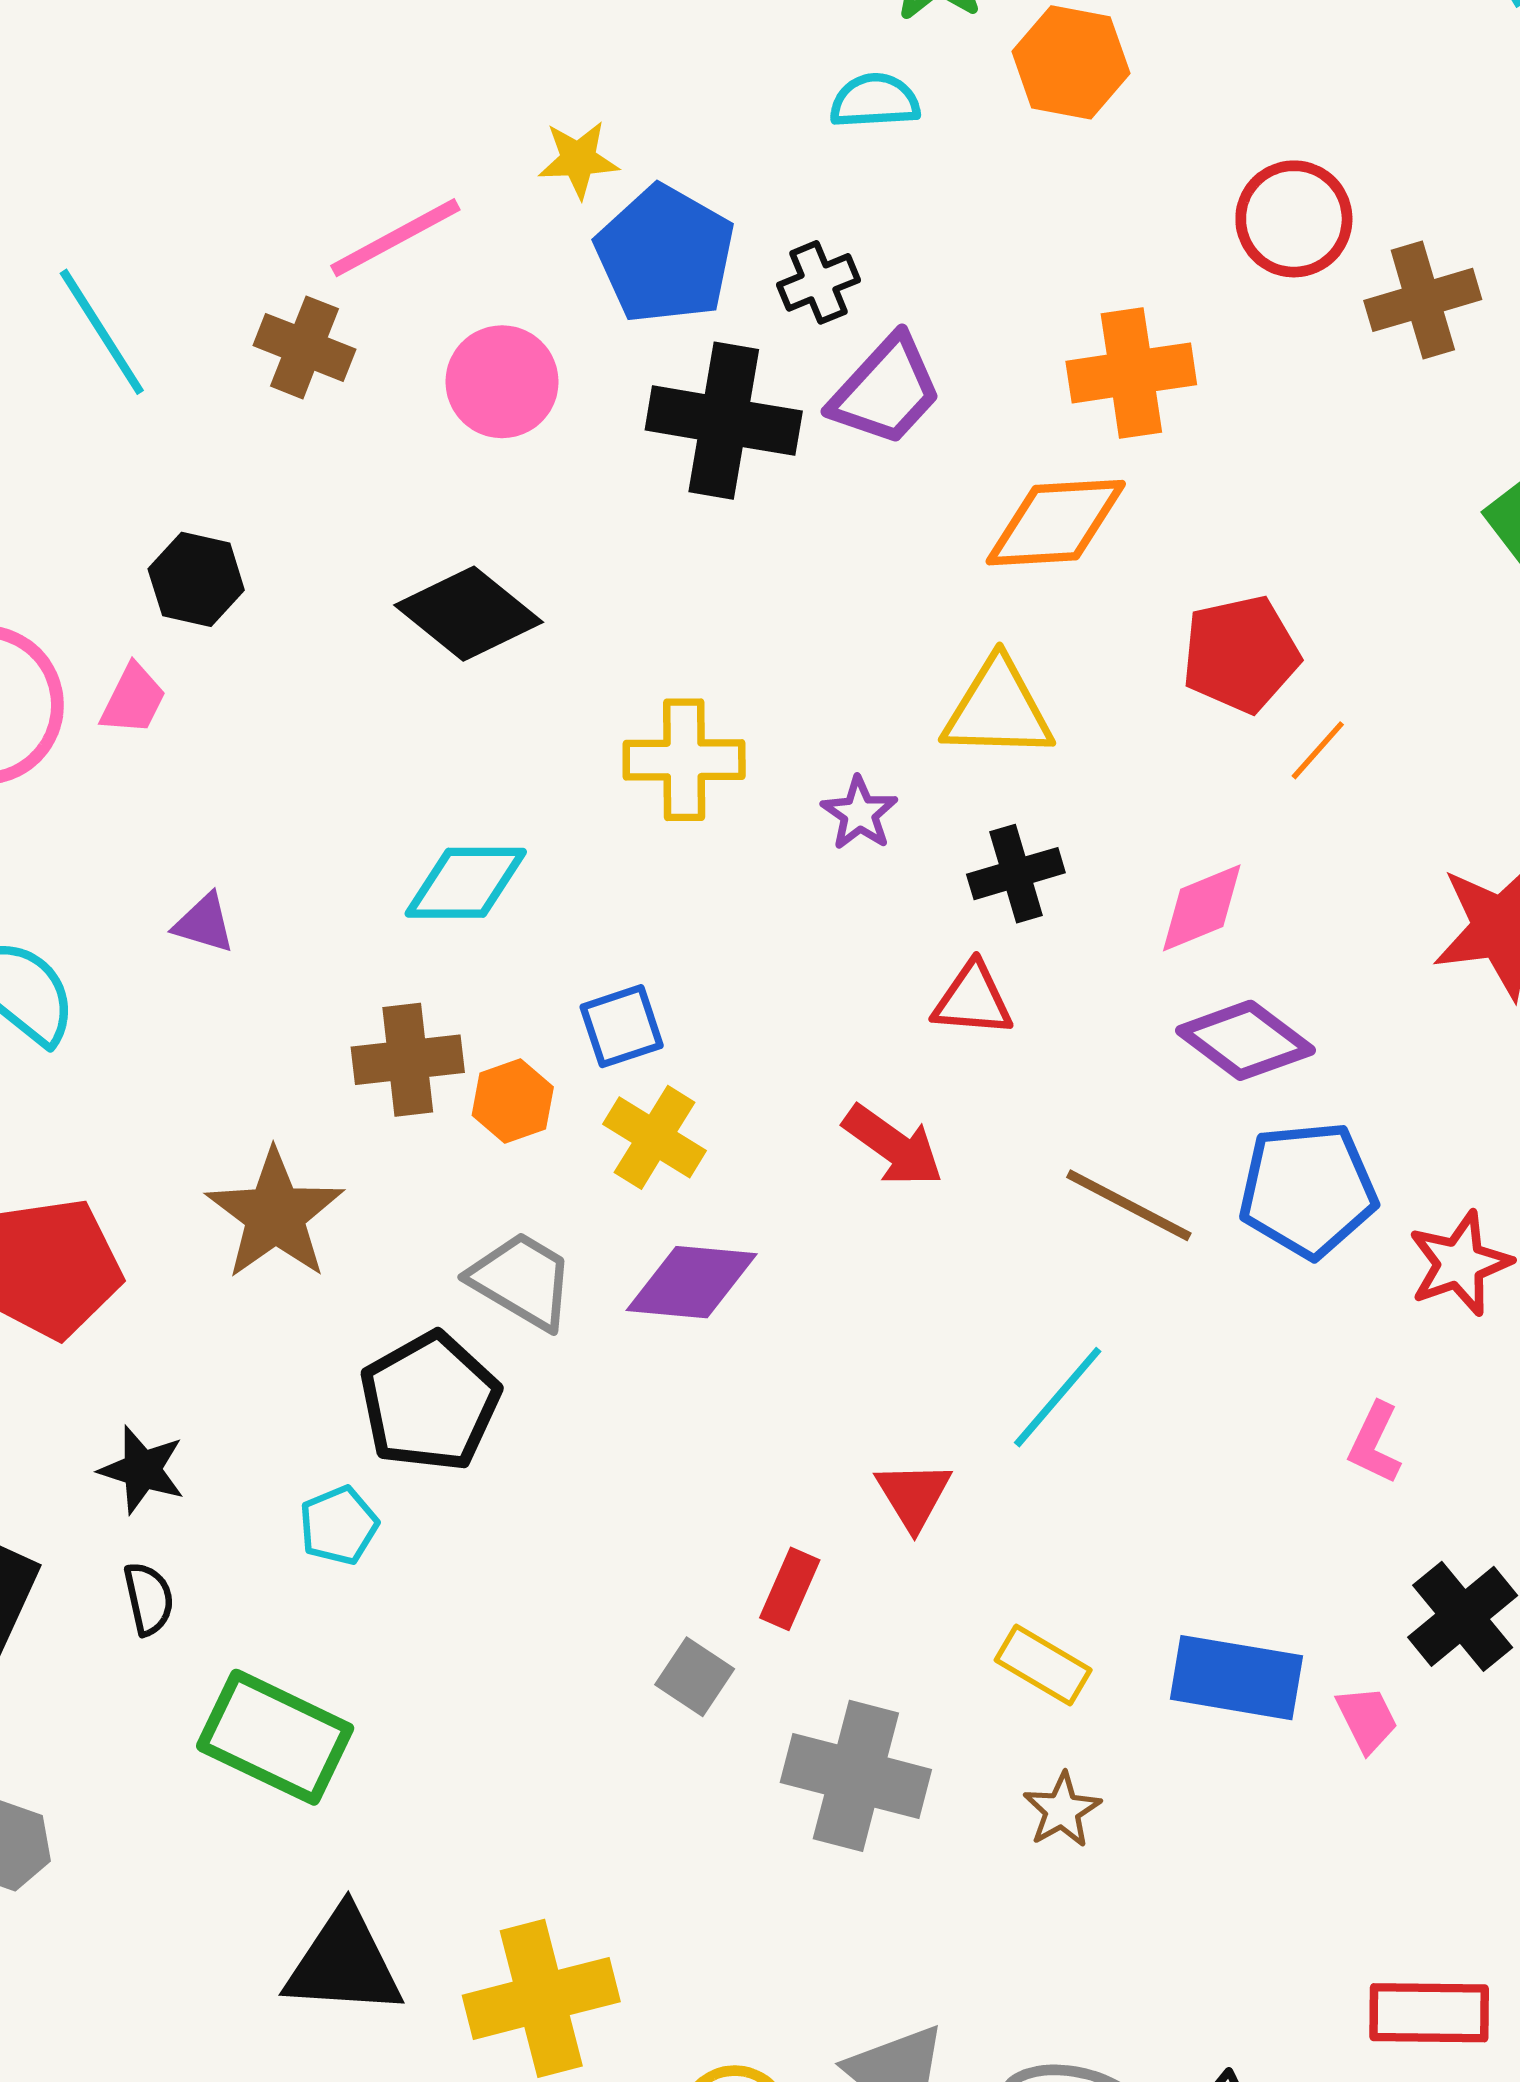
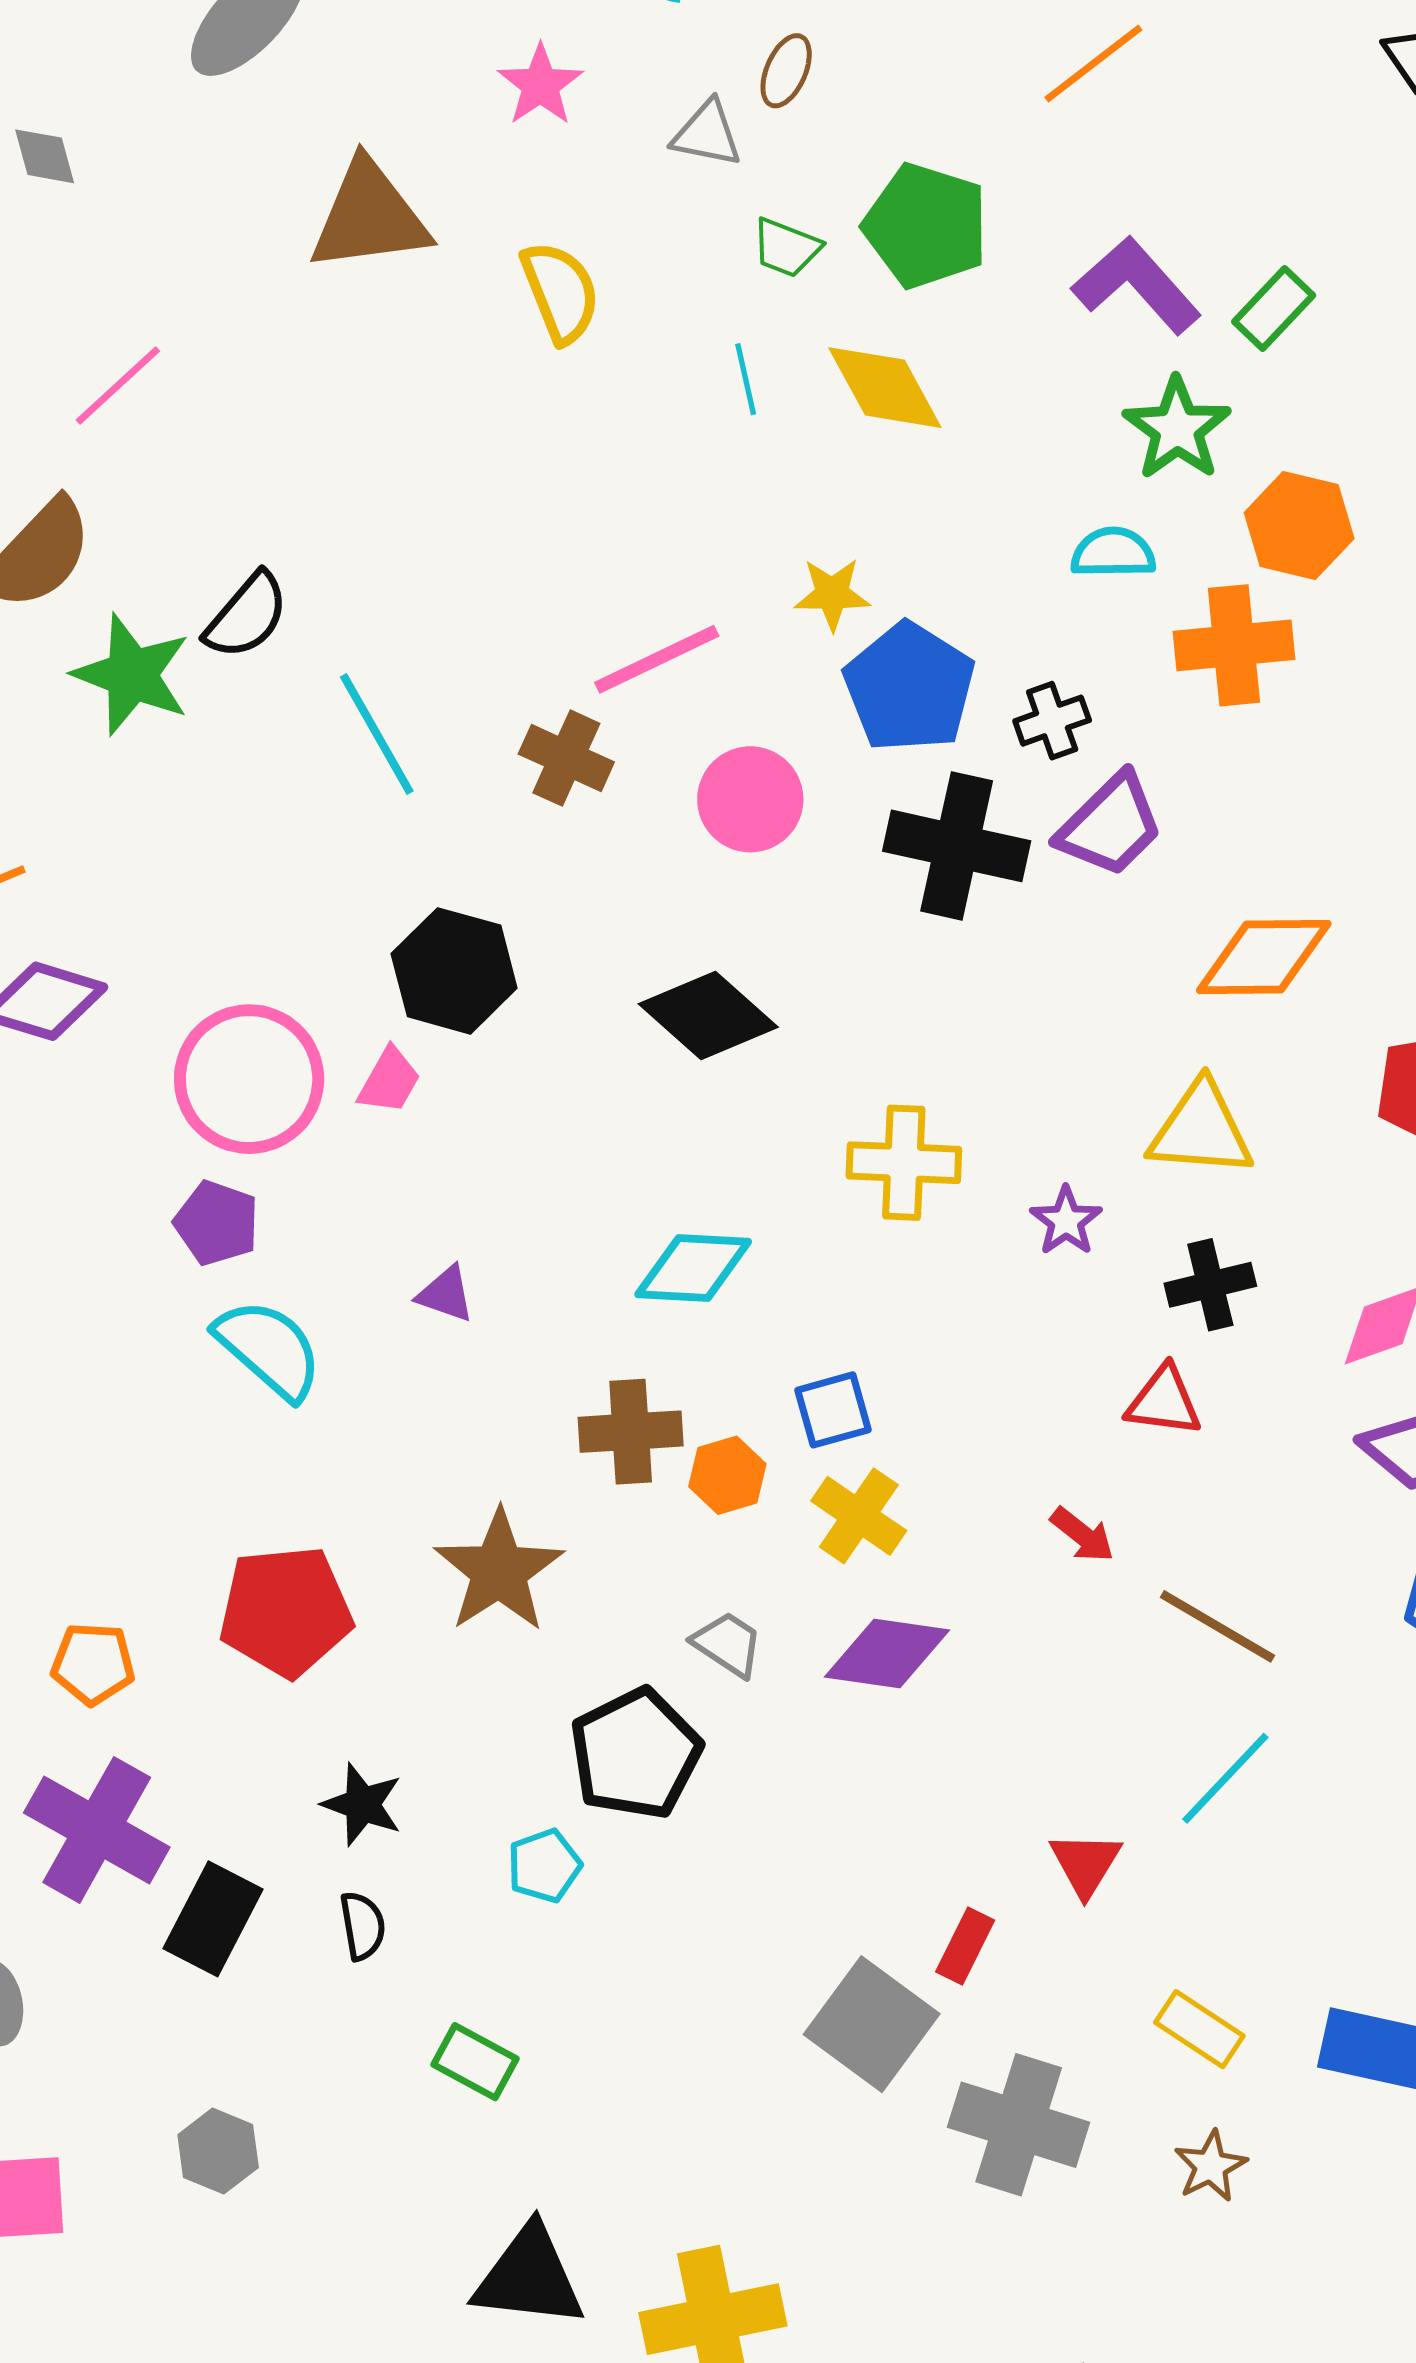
orange cross: (1131, 373) -> (1234, 645), moved
black hexagon: (196, 579) -> (454, 971), size x1.4
red arrow: (893, 1146) -> (1082, 1535), size x0.7
brown line: (1129, 1205) -> (1217, 1626), moved
gray trapezoid: (522, 1280) -> (728, 1644), size x0.7
gray square: (695, 1677) -> (872, 2024), size x1.8
green rectangle: (275, 1737) -> (475, 2062), size x0.6

